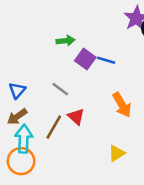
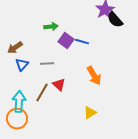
gray line: (60, 89) -> (47, 64), turned -40
blue triangle: (17, 90) -> (22, 65), moved
brown arrow: (17, 117) -> (15, 48), moved

